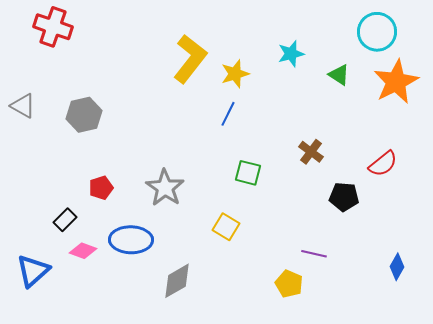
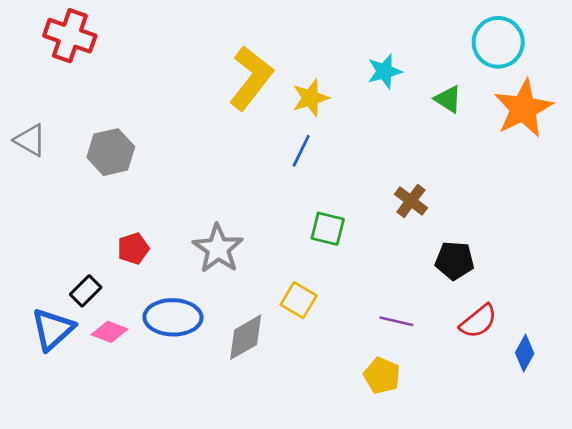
red semicircle: (383, 164) -> (478, 321), moved
purple line: (314, 254) -> (396, 321), moved
blue triangle: (33, 271) -> (53, 329), moved
gray diamond: (177, 281) -> (246, 337), moved

